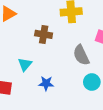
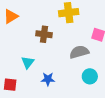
gray semicircle: (81, 55) -> (79, 52), turned 102

